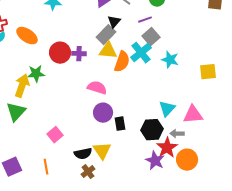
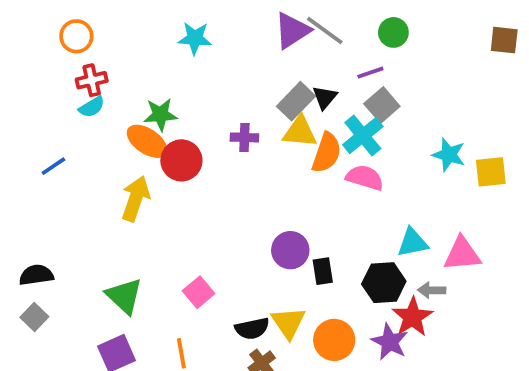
black triangle: (114, 22) -> (325, 97), moved
orange ellipse: (27, 36) -> (147, 141), moved
red circle: (60, 53) -> (181, 160), moved
cyan star: (170, 60) -> (449, 155), moved
green star: (36, 74) -> (160, 115), moved
pink semicircle: (97, 88) -> (365, 178), moved
cyan triangle: (167, 109) -> (413, 243), turned 36
green triangle: (16, 112) -> (124, 296), moved, turned -30
orange circle: (187, 160) -> (334, 340), moved

